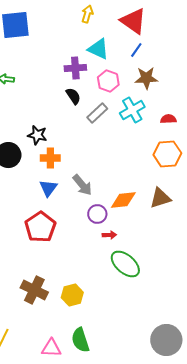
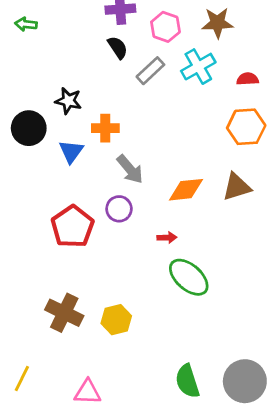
orange cross: (50, 158) -> (105, 128), moved
blue triangle: (48, 188) -> (71, 151), moved
purple circle: (97, 214) -> (119, 209), moved
green semicircle: (80, 340) -> (187, 381), moved

